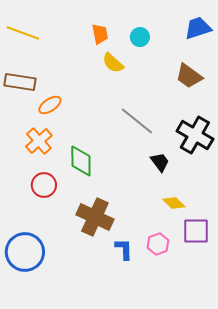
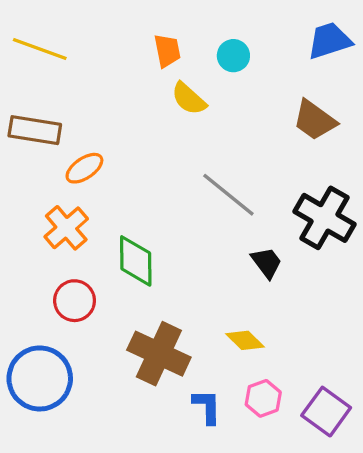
yellow diamond: (174, 203) -> (245, 340), moved
purple square: (196, 231) -> (326, 412), moved, turned 36
blue circle: (25, 252) -> (40, 378), moved

